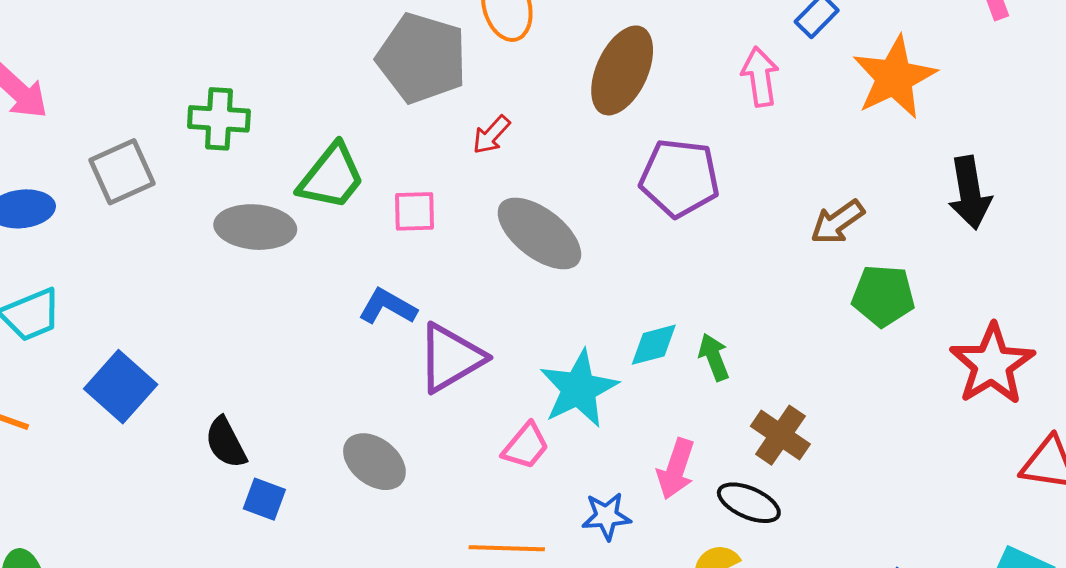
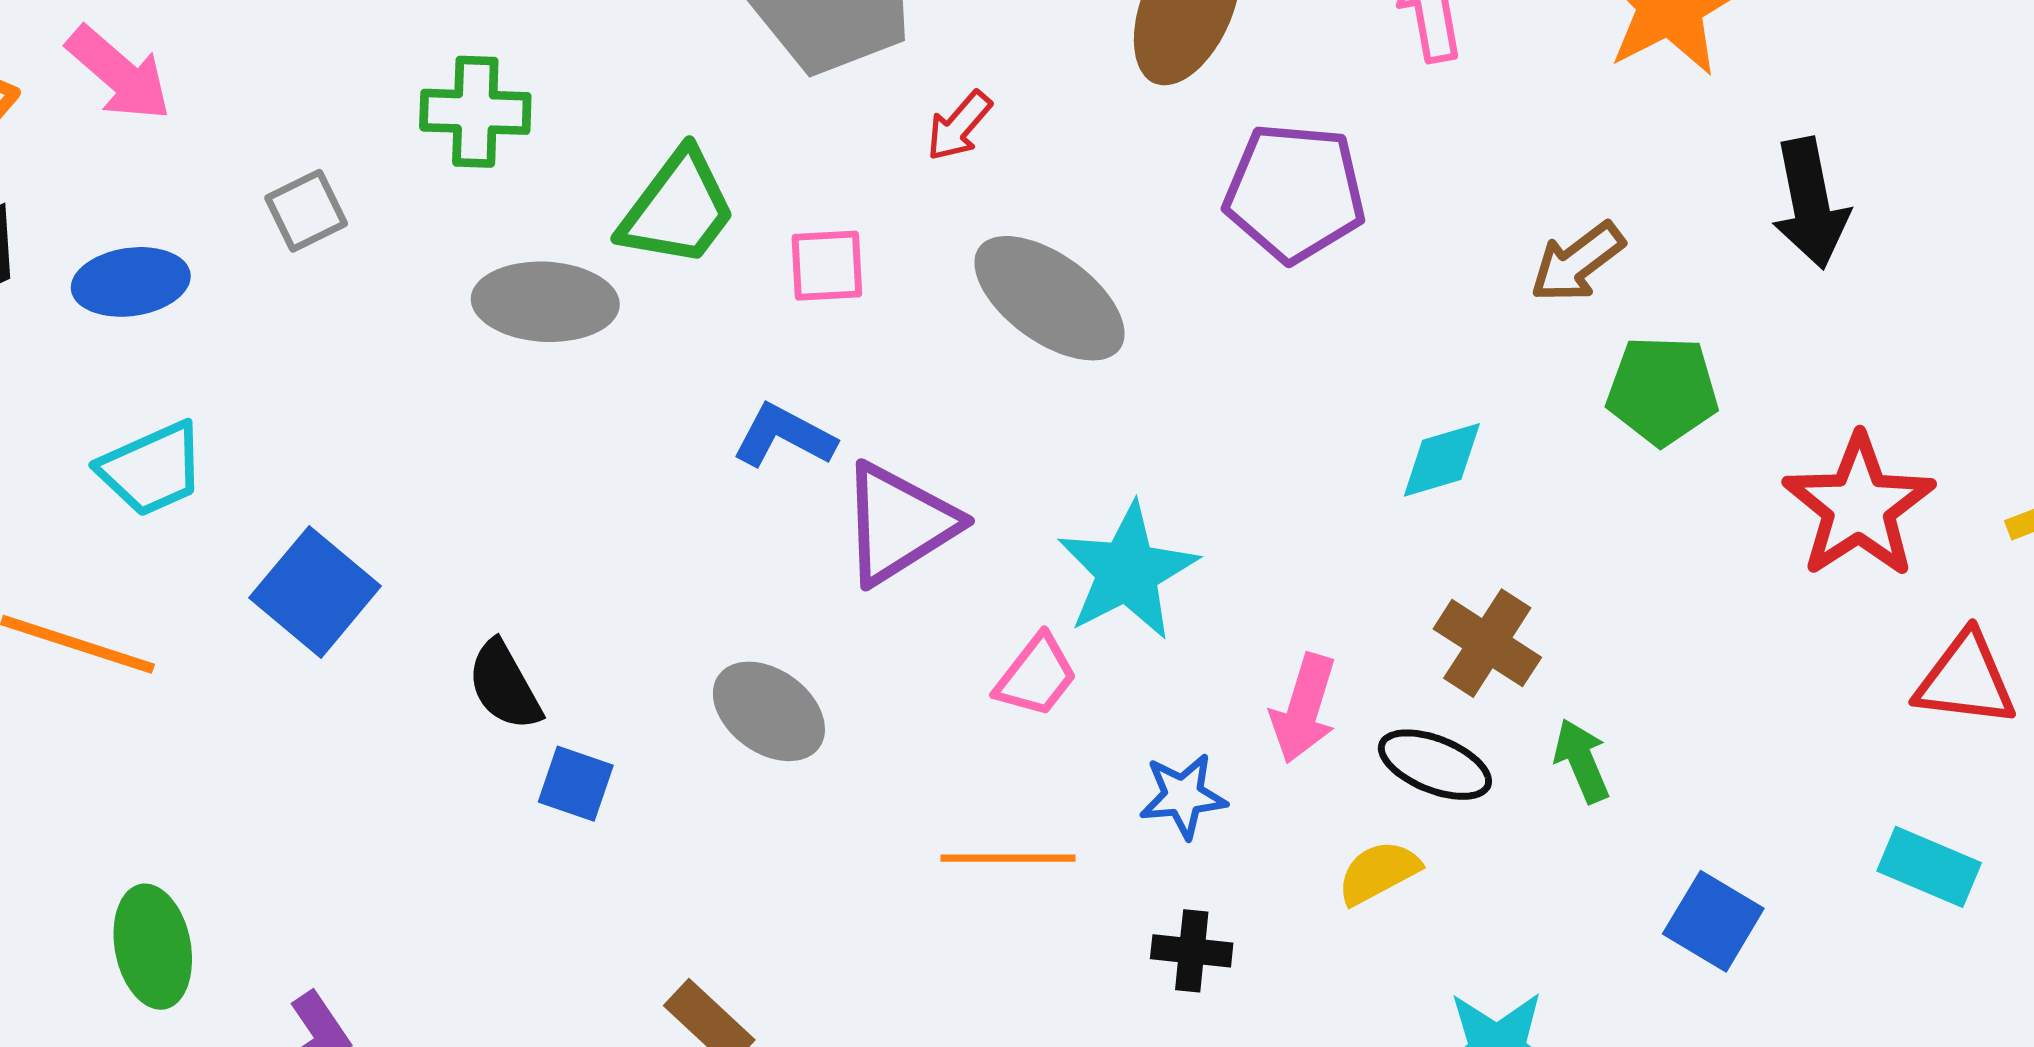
gray square: (122, 172) -> (306, 211), size x0.7
cyan diamond: (654, 345) -> (1442, 460), moved
green arrow: (714, 357) -> (1582, 761), moved

